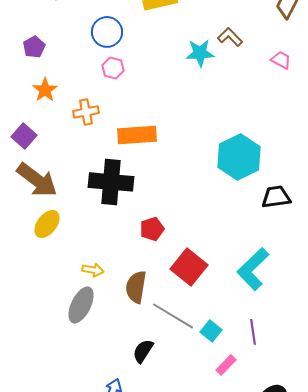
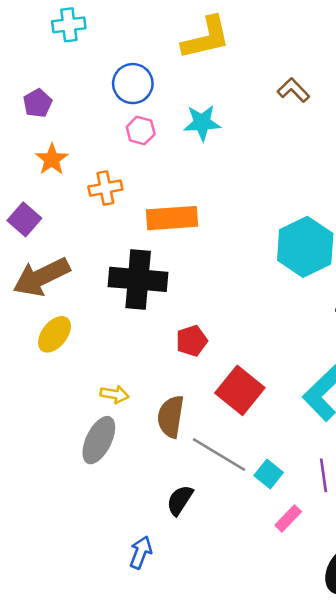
cyan star: (200, 53) -> (202, 123), moved
brown arrow: (37, 180) -> (41, 277), turned 117

